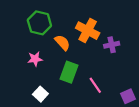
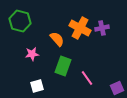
green hexagon: (39, 23) -> (20, 21), moved
purple cross: (112, 45) -> (102, 28), moved
white square: (40, 94) -> (37, 86), turned 32

